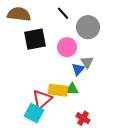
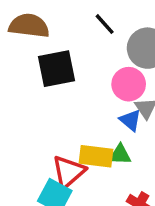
pink circle: (67, 47) -> (129, 84), moved
blue triangle: (78, 69) -> (130, 120), turned -32

